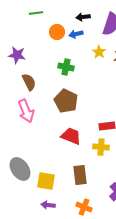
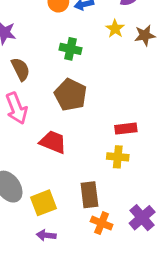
red trapezoid: (71, 136) -> (53, 142), moved
yellow square: (46, 181) -> (44, 203), turned -30
orange cross: (84, 207) -> (102, 223), moved

